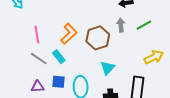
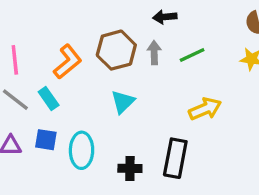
brown hexagon: (98, 38) -> (116, 50), moved
cyan triangle: (108, 68) -> (123, 102), moved

